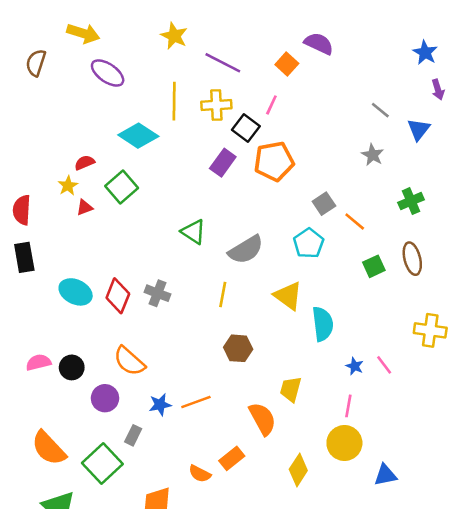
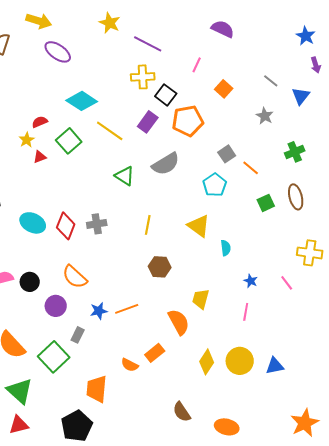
orange square: (287, 64) -> (224, 89), moved
yellow line: (174, 101) -> (110, 131), moved, turned -56
pink line: (271, 105) -> (197, 65), moved
gray semicircle: (246, 250) -> (166, 164), moved
gray cross: (157, 293) -> (97, 224), turned -30
cyan semicircle: (323, 324) -> (226, 248), size x0.6
pink line: (384, 365) -> (287, 283), moved
yellow circle: (344, 443) -> (240, 361), moved

